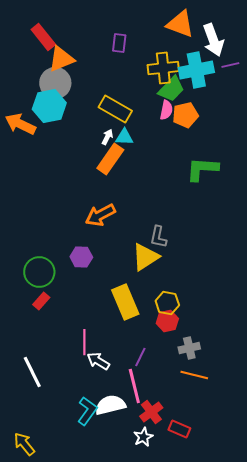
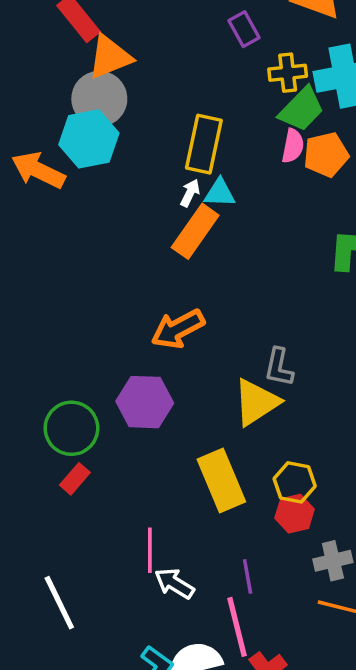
purple rectangle: (119, 43) -> (244, 29), moved, turned -36
yellow cross: (163, 68) -> (288, 73), size x0.7
yellow rectangle: (115, 109) -> (204, 144), turned 72
purple hexagon: (81, 257) -> (145, 402), size x1.4
purple line: (140, 357) -> (248, 576), turned -36

